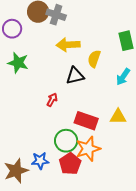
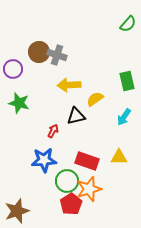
yellow semicircle: (94, 59) -> (95, 99), turned 36
red arrow: (52, 100) -> (53, 131), moved
blue star: (40, 161) -> (44, 160), moved, size x1.4

